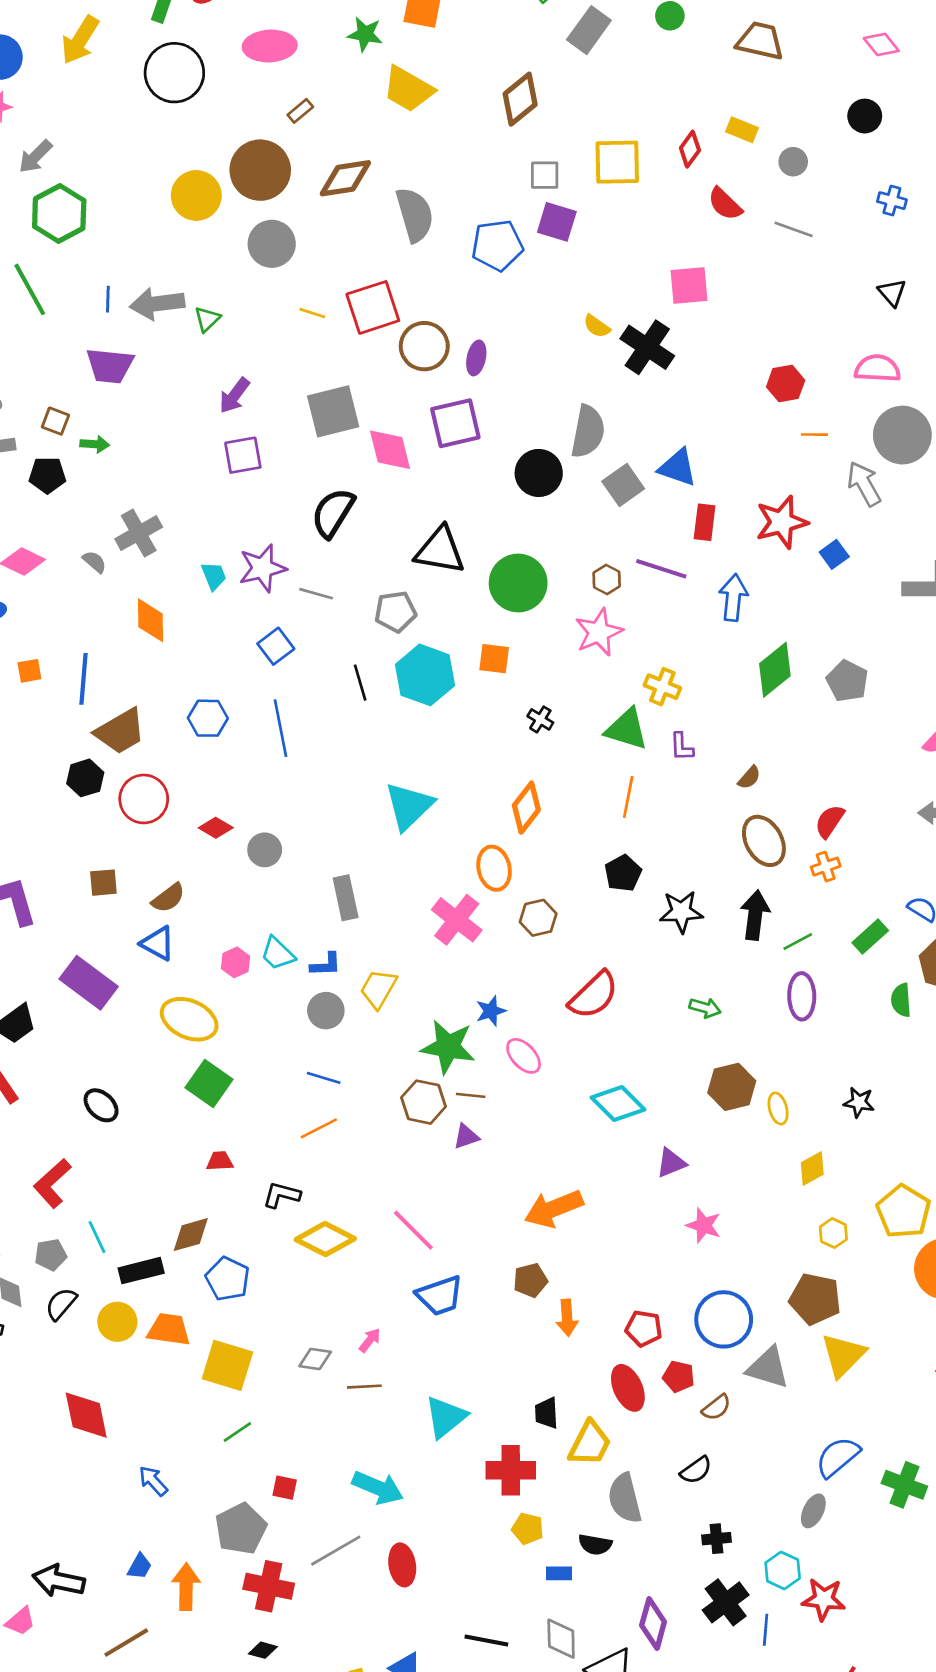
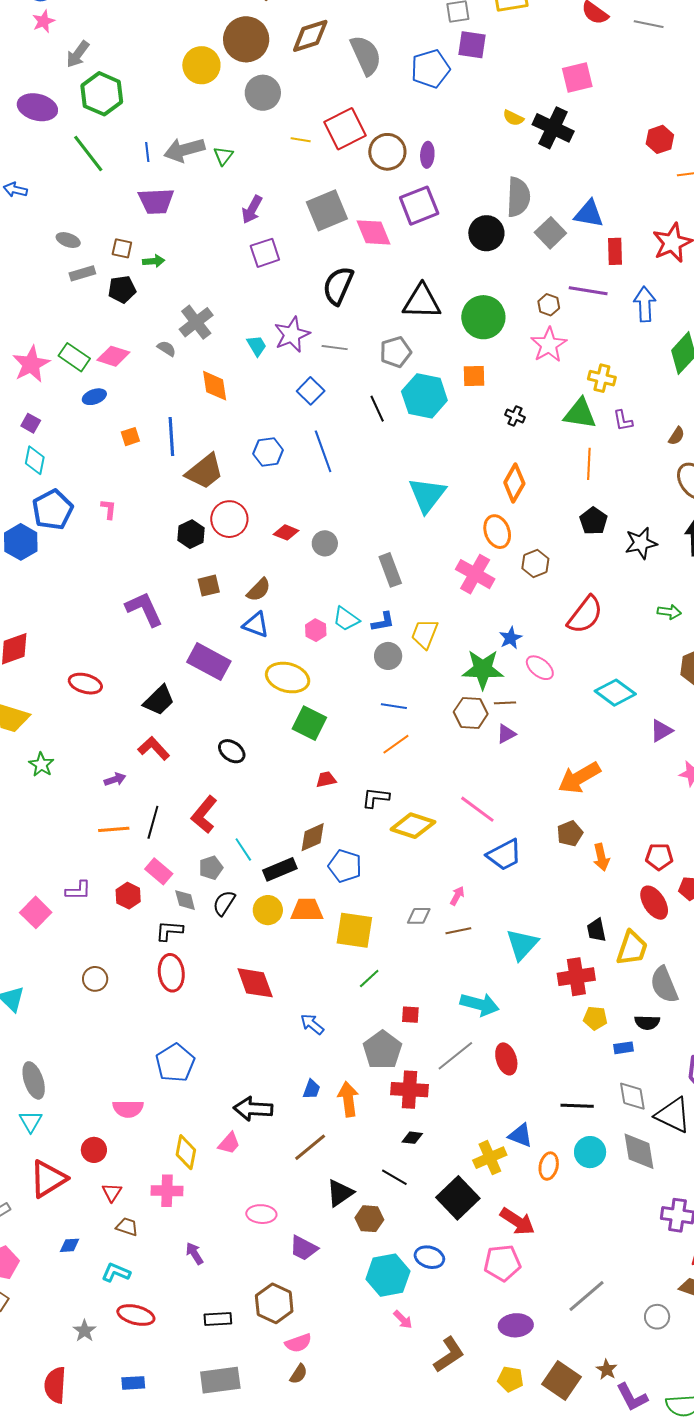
black hexagon: (85, 778) -> (191, 534), moved

